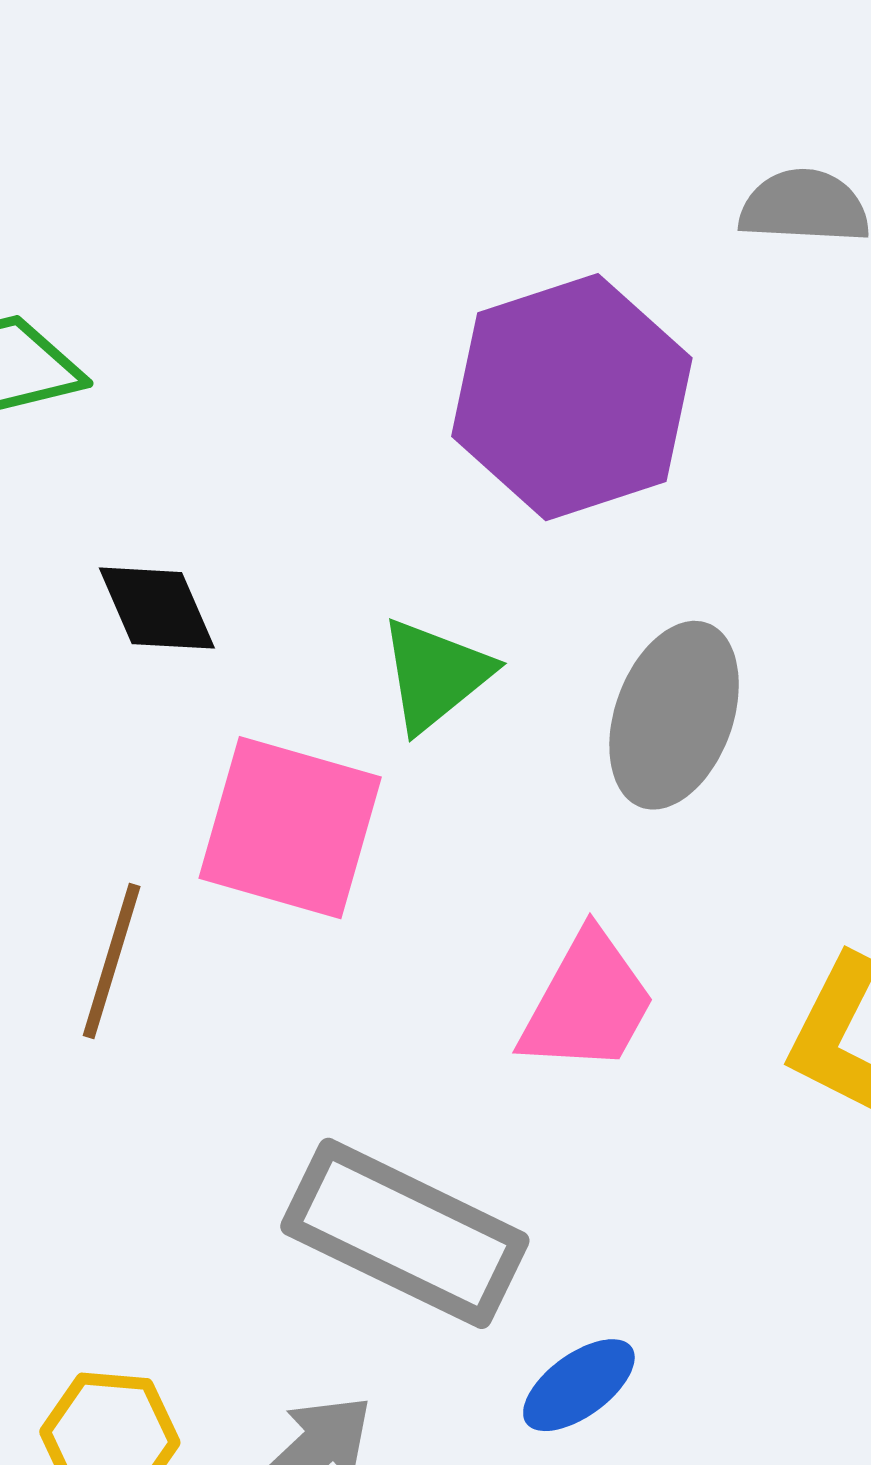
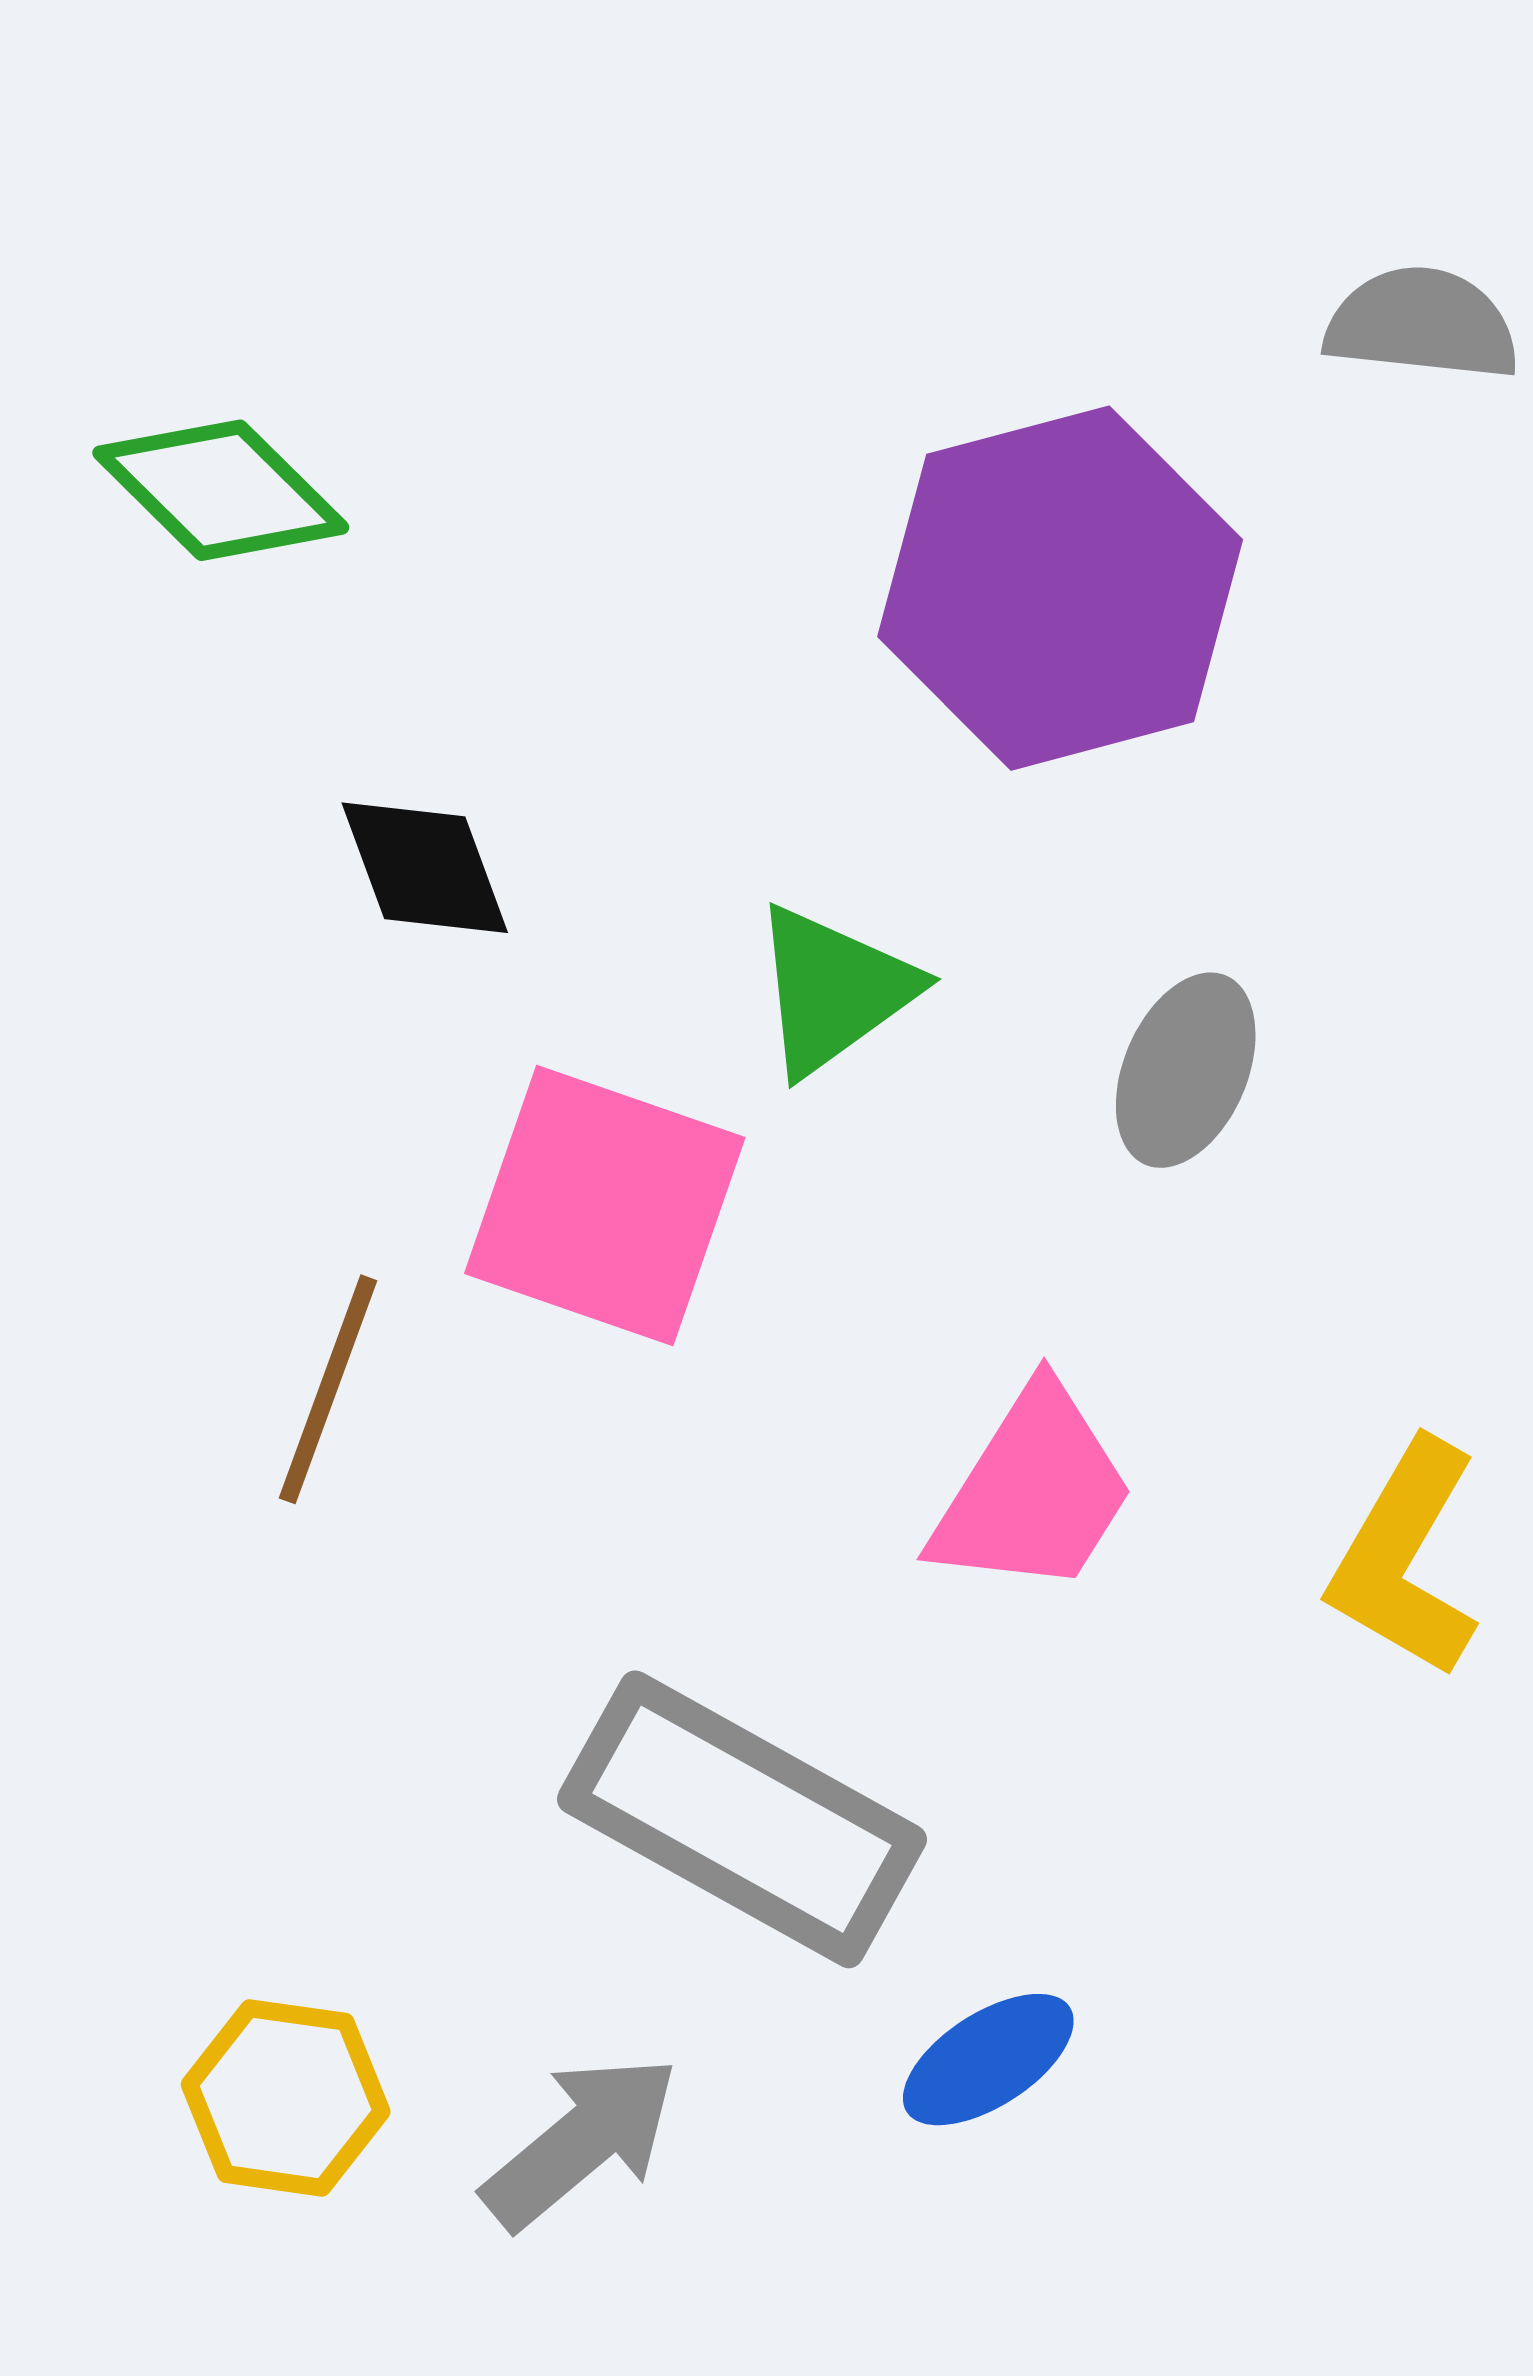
gray ellipse: (674, 715) -> (1186, 1070), size x0.7

